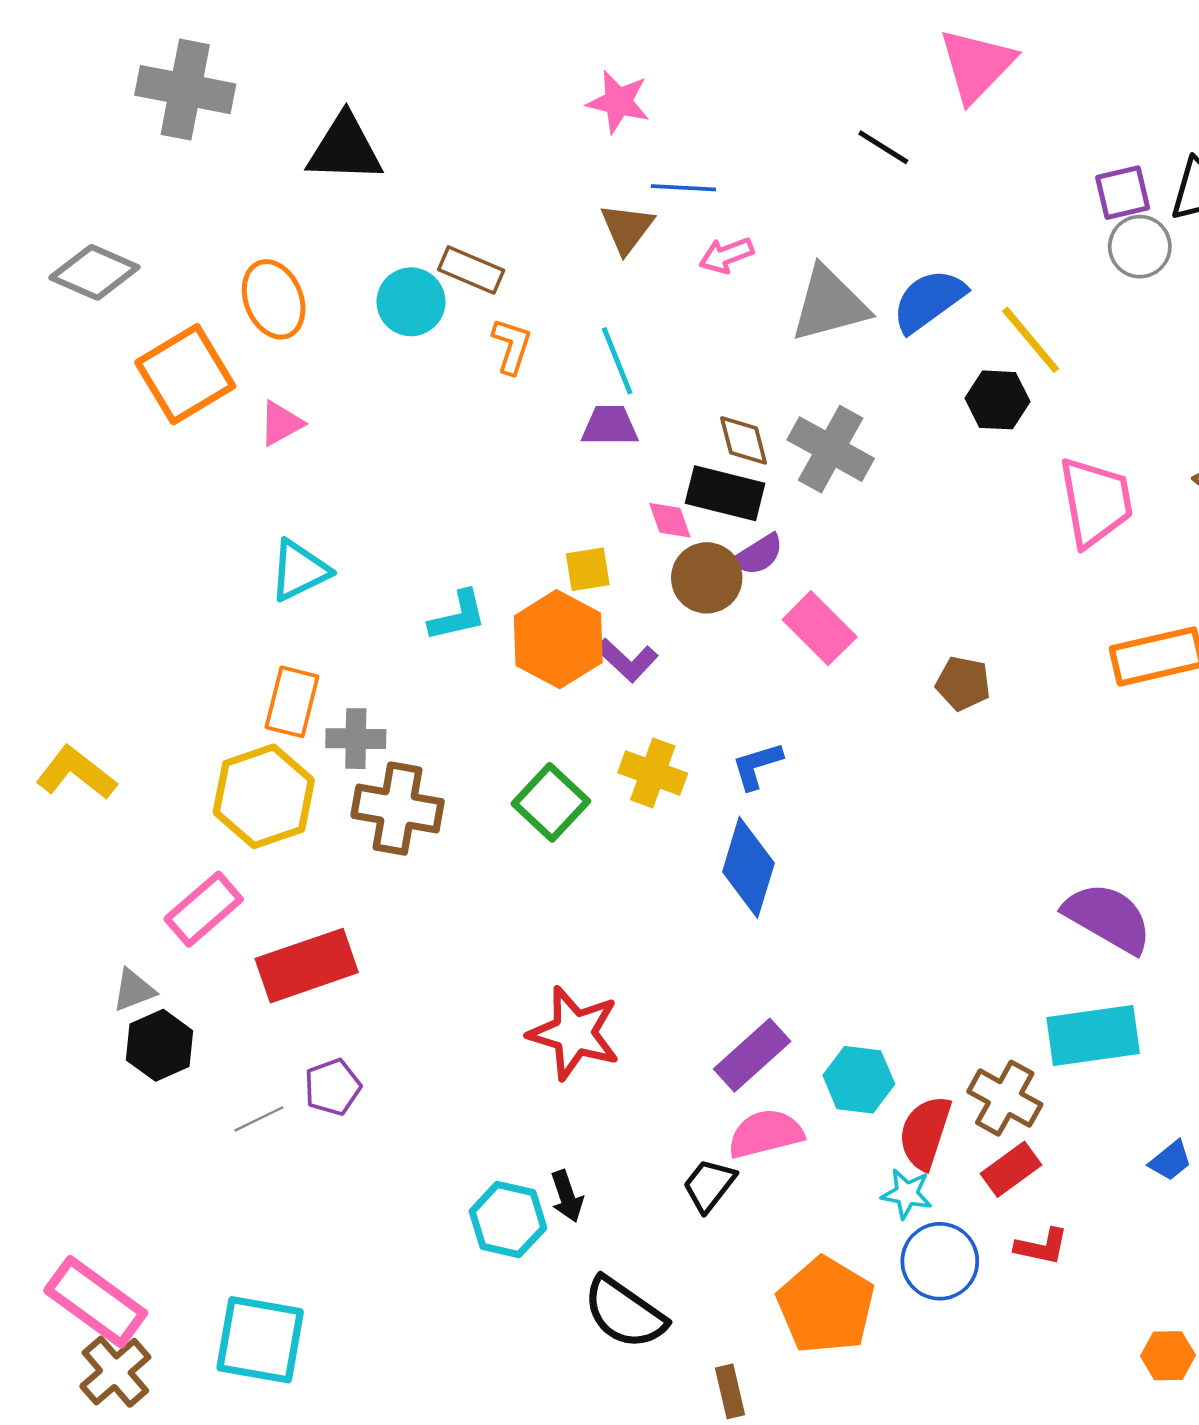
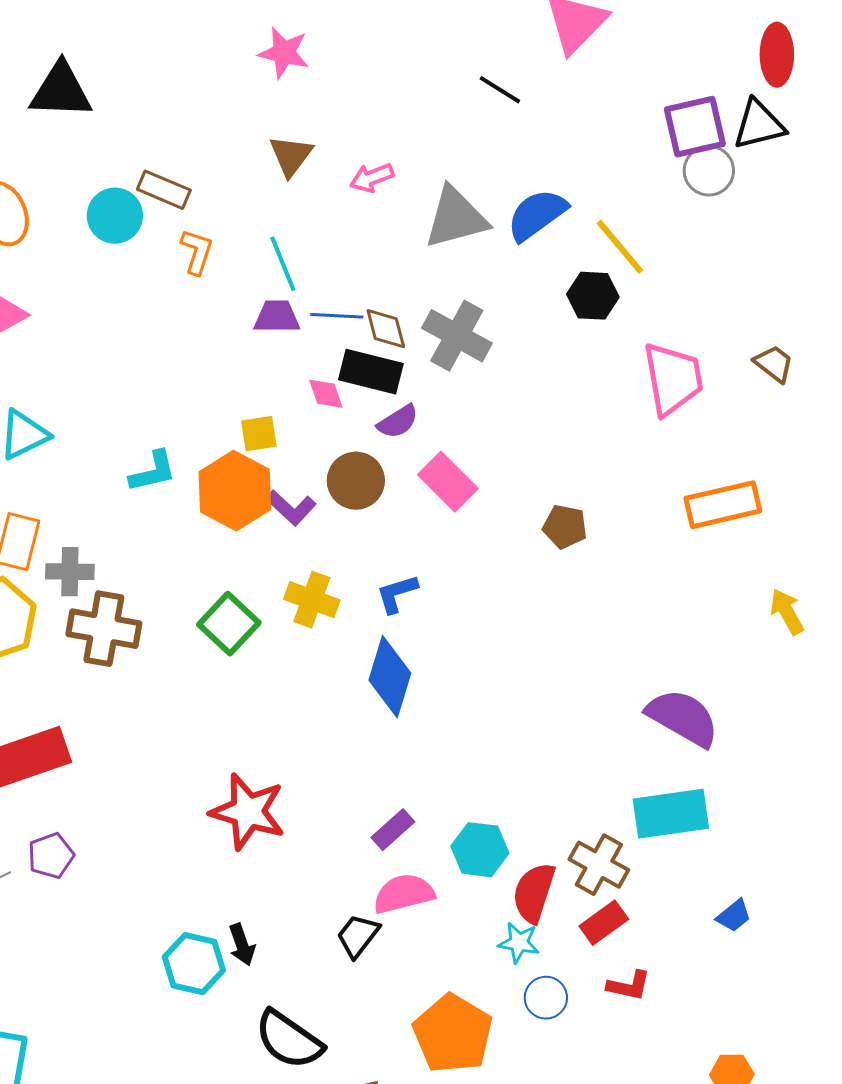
blue line: (683, 188) -> (337, 316), moved
purple square: (1123, 193) -> (695, 127), size x1.4
brown circle: (707, 578) -> (356, 481), moved
purple rectangle: (752, 1055) -> (393, 830), size x0.7
blue circle: (940, 1261) -> (546, 998), size x0.7

